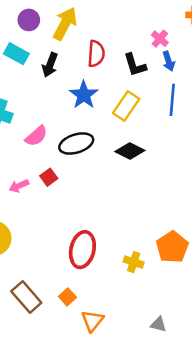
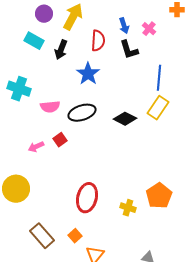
blue arrow: (169, 61) -> (124, 26), moved
yellow rectangle: (126, 106) -> (158, 108), moved
pink semicircle: (36, 136) -> (50, 107), turned 36

